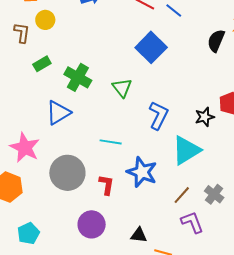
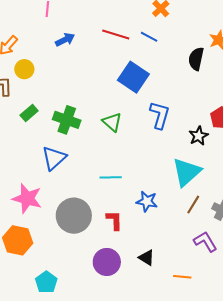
blue L-shape: (158, 115) -> (160, 115), moved
blue star: (142, 172) -> (147, 201), size x0.7
brown line: (182, 195) -> (193, 205), moved
black triangle: (139, 235) -> (147, 258), moved, turned 36

